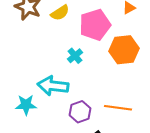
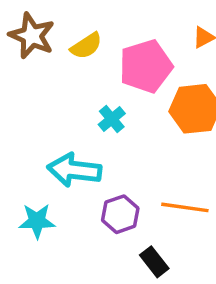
cyan star: (26, 105) -> (37, 221), moved

